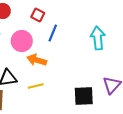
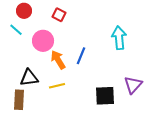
blue line: (53, 33) -> (81, 56), moved
orange arrow: (37, 60) -> (58, 60), turned 42

